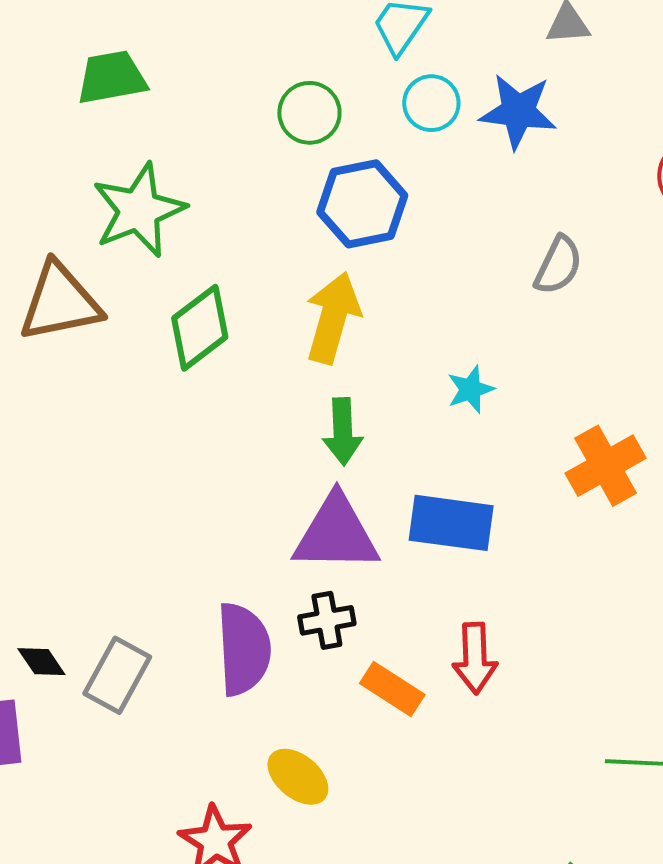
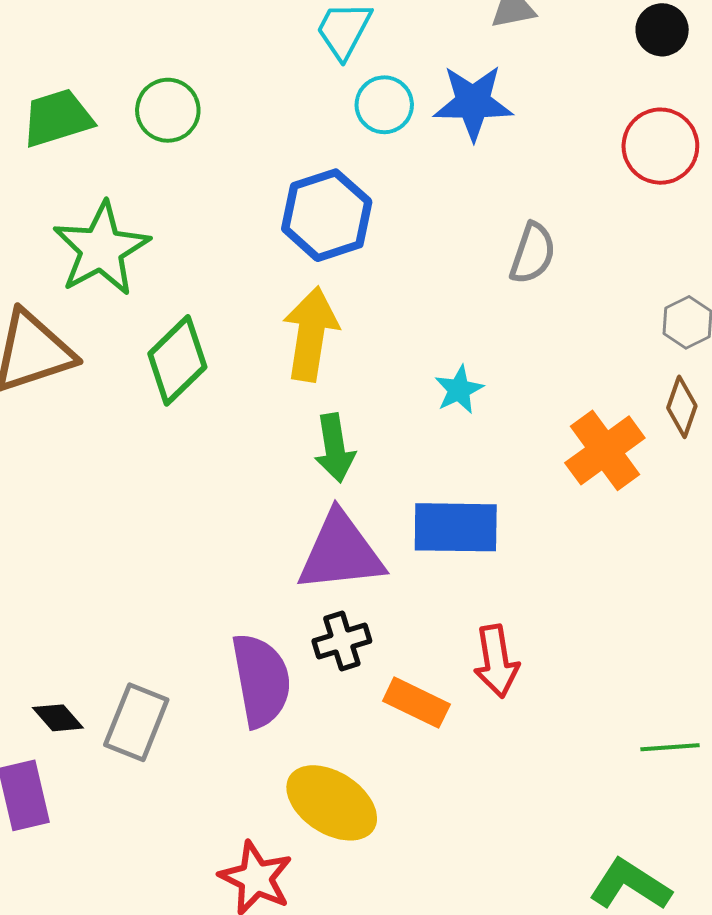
green circle: (309, 113) -> (168, 110), moved
yellow ellipse: (298, 777) -> (332, 803), size x1.4

